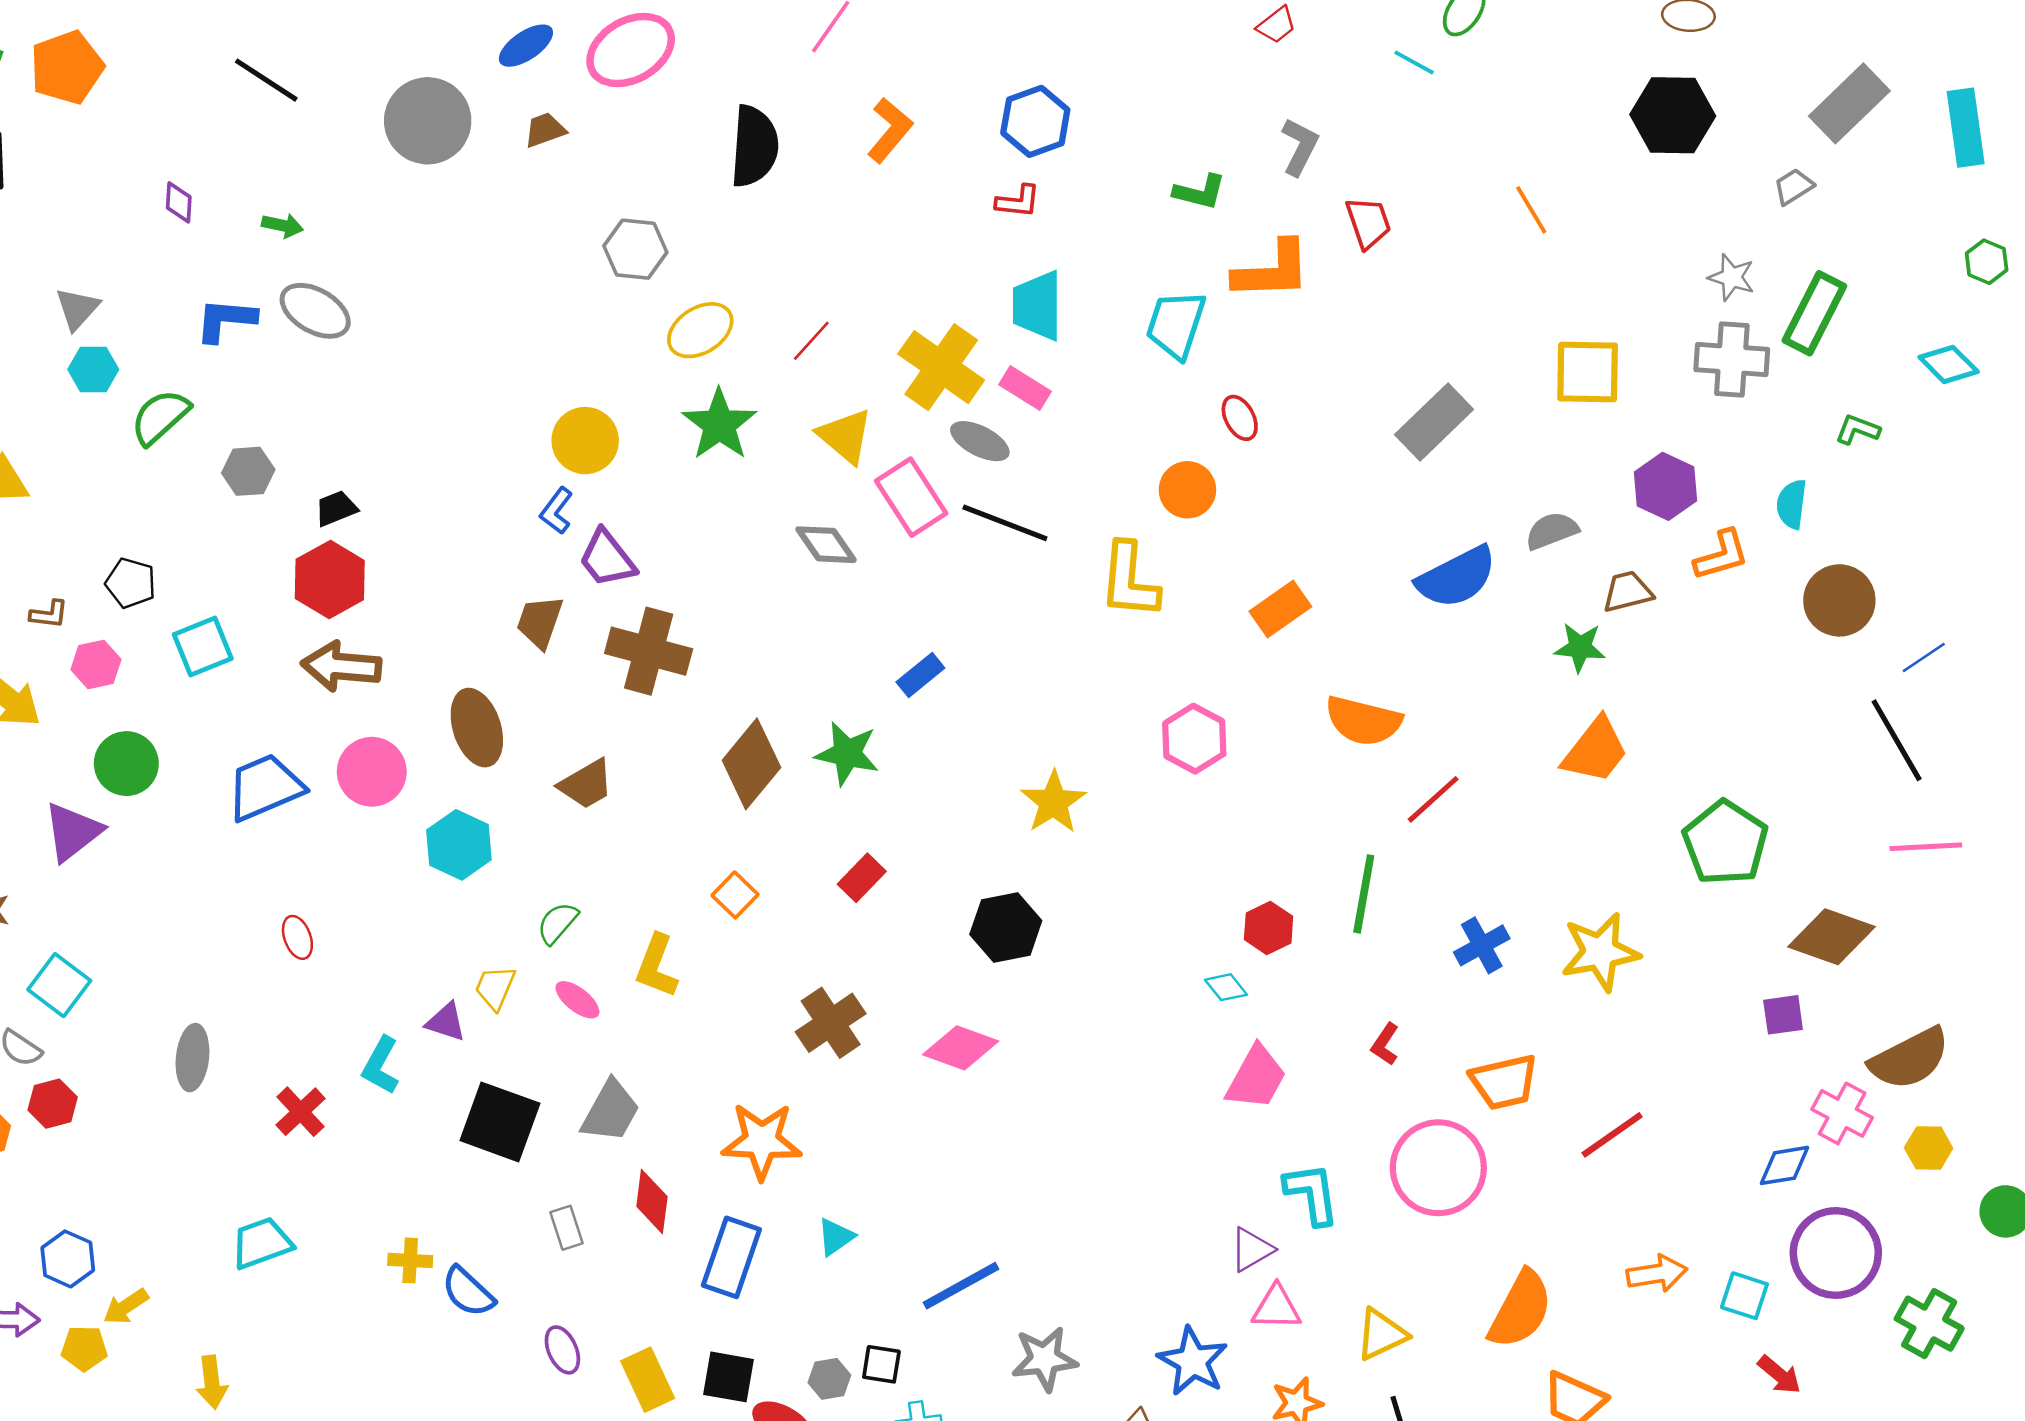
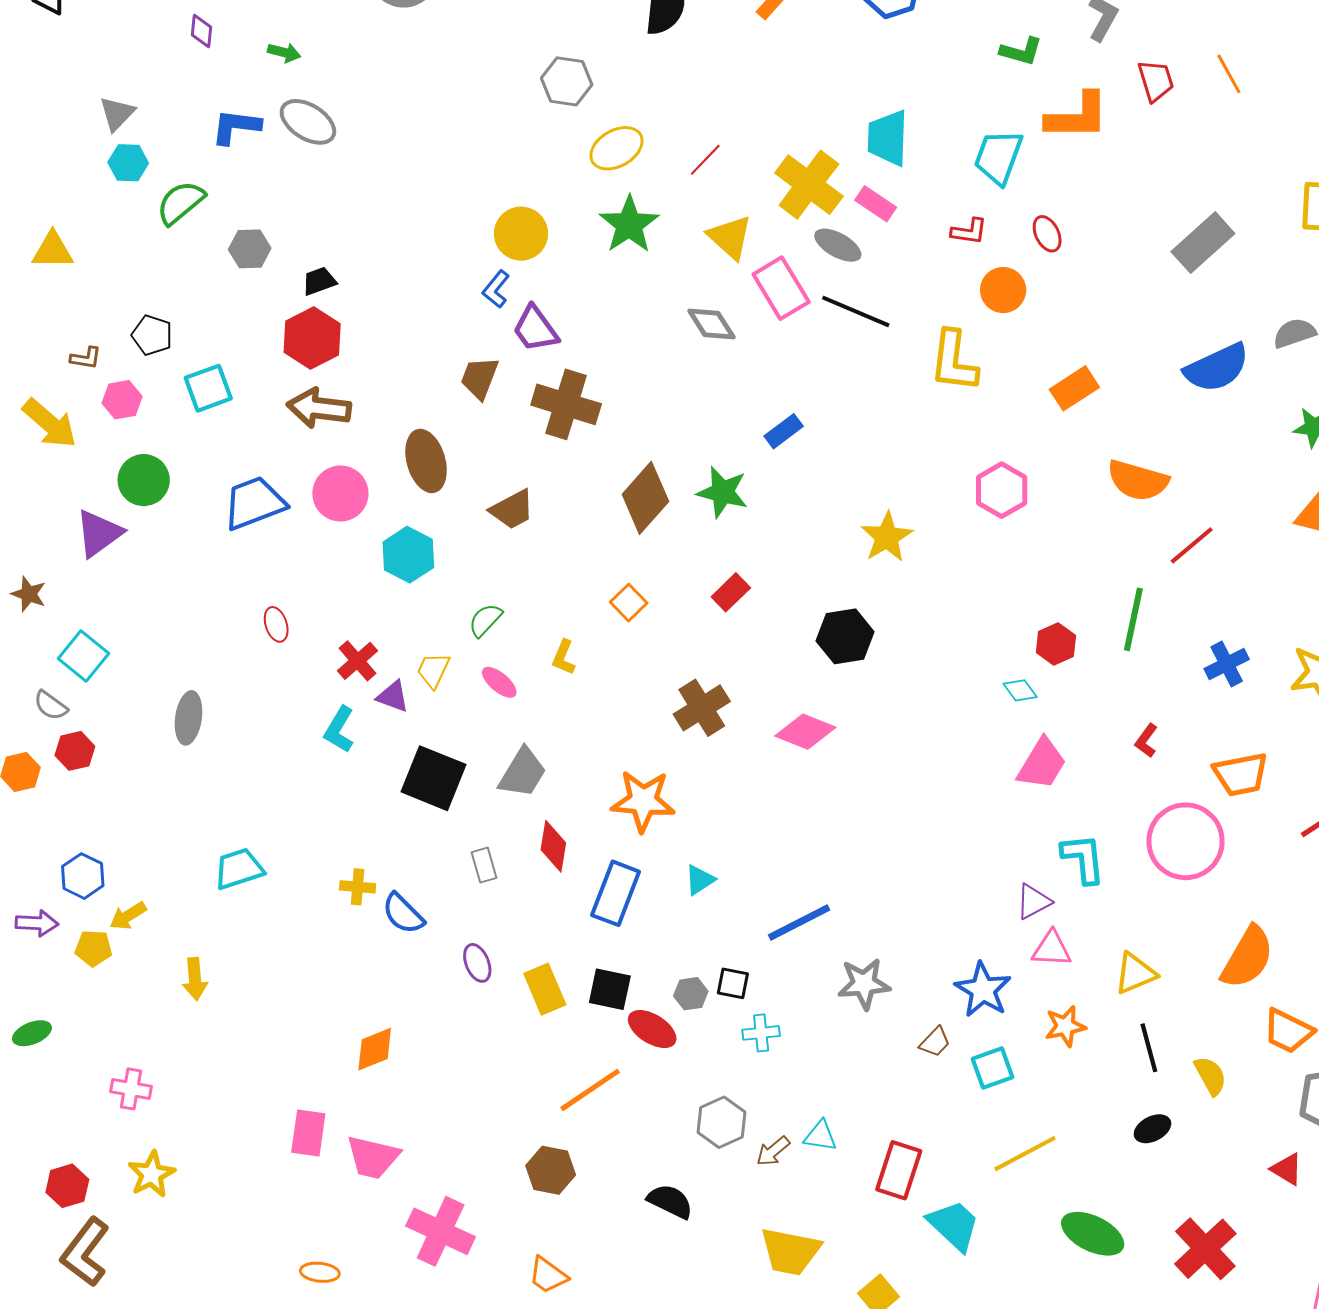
red L-shape: (1018, 201) -> (969, 231), moved
orange line: (1531, 210) -> (1229, 74), moved
yellow L-shape: (657, 966) -> (564, 657), size x0.7
red cross: (301, 1112) -> (358, 661), moved

